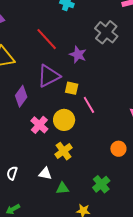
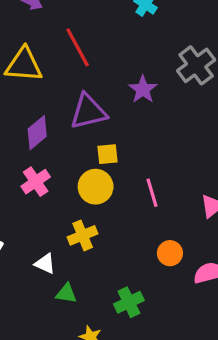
red line: (47, 39) -> (78, 47), moved
yellow square: (72, 88) -> (108, 154), moved, turned -32
pink line: (89, 105) -> (152, 193), moved
pink cross: (39, 125) -> (36, 182), moved

